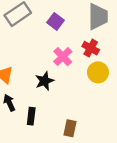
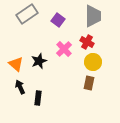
black star: (45, 81) -> (39, 61), moved
brown rectangle: (70, 128) -> (89, 83), moved

